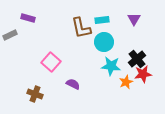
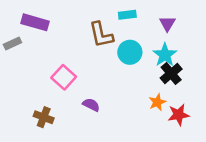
purple rectangle: (28, 18) -> (35, 22), size x1.5
cyan rectangle: (102, 20) -> (127, 15), moved
cyan star: (111, 66) -> (165, 55), moved, turned 30
red star: (143, 74) -> (179, 115), moved

